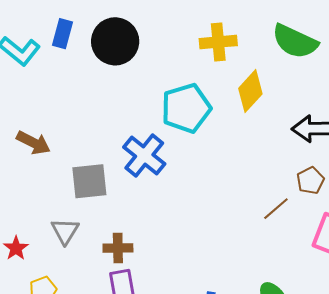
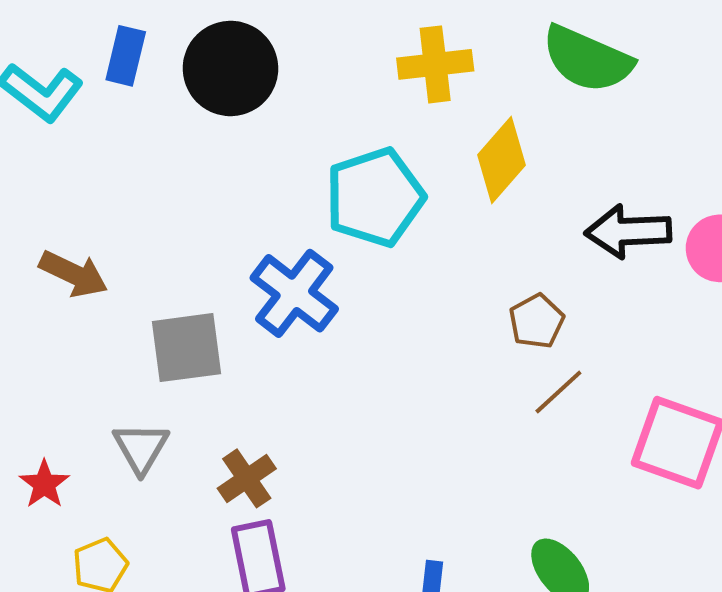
brown pentagon: (310, 181) -> (537, 321), moved
brown cross: (118, 248) -> (247, 478), turned -32

